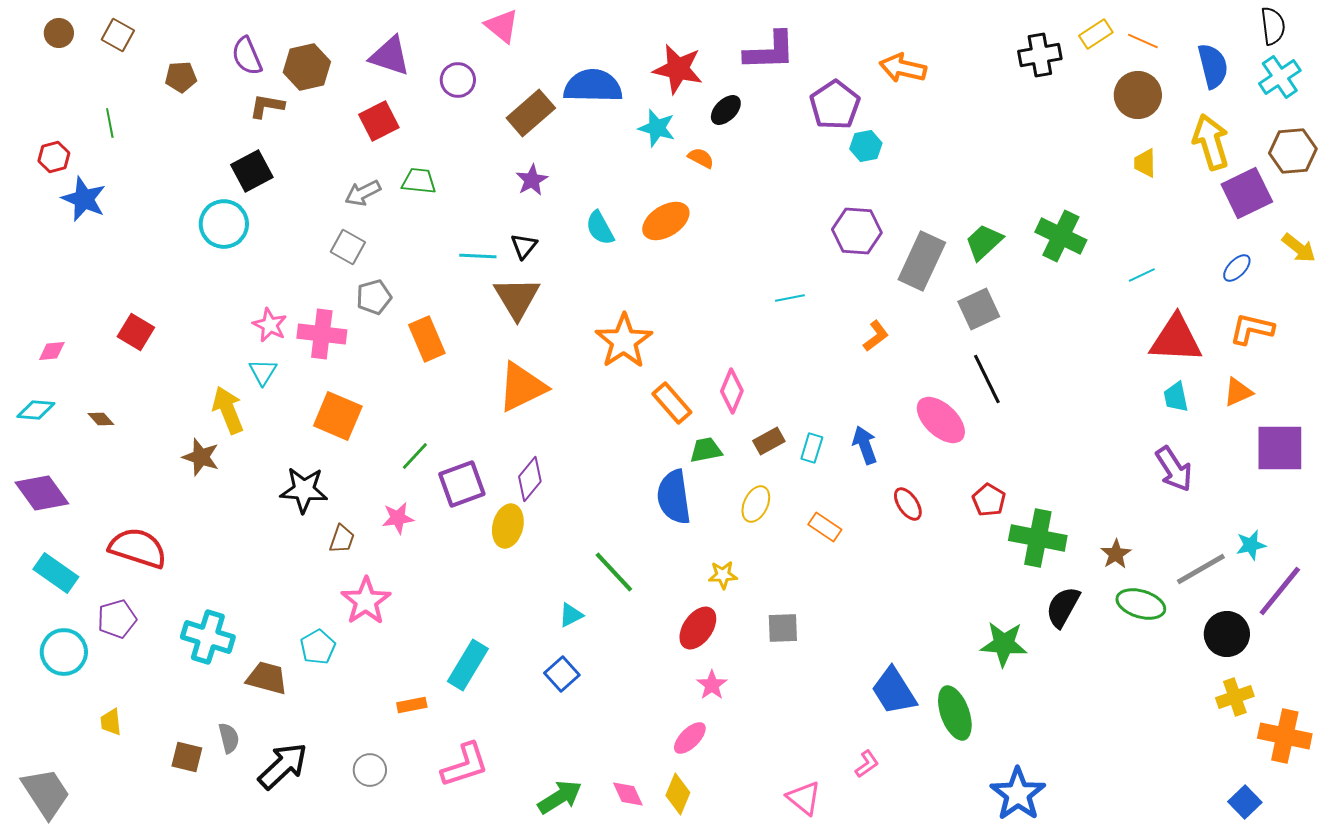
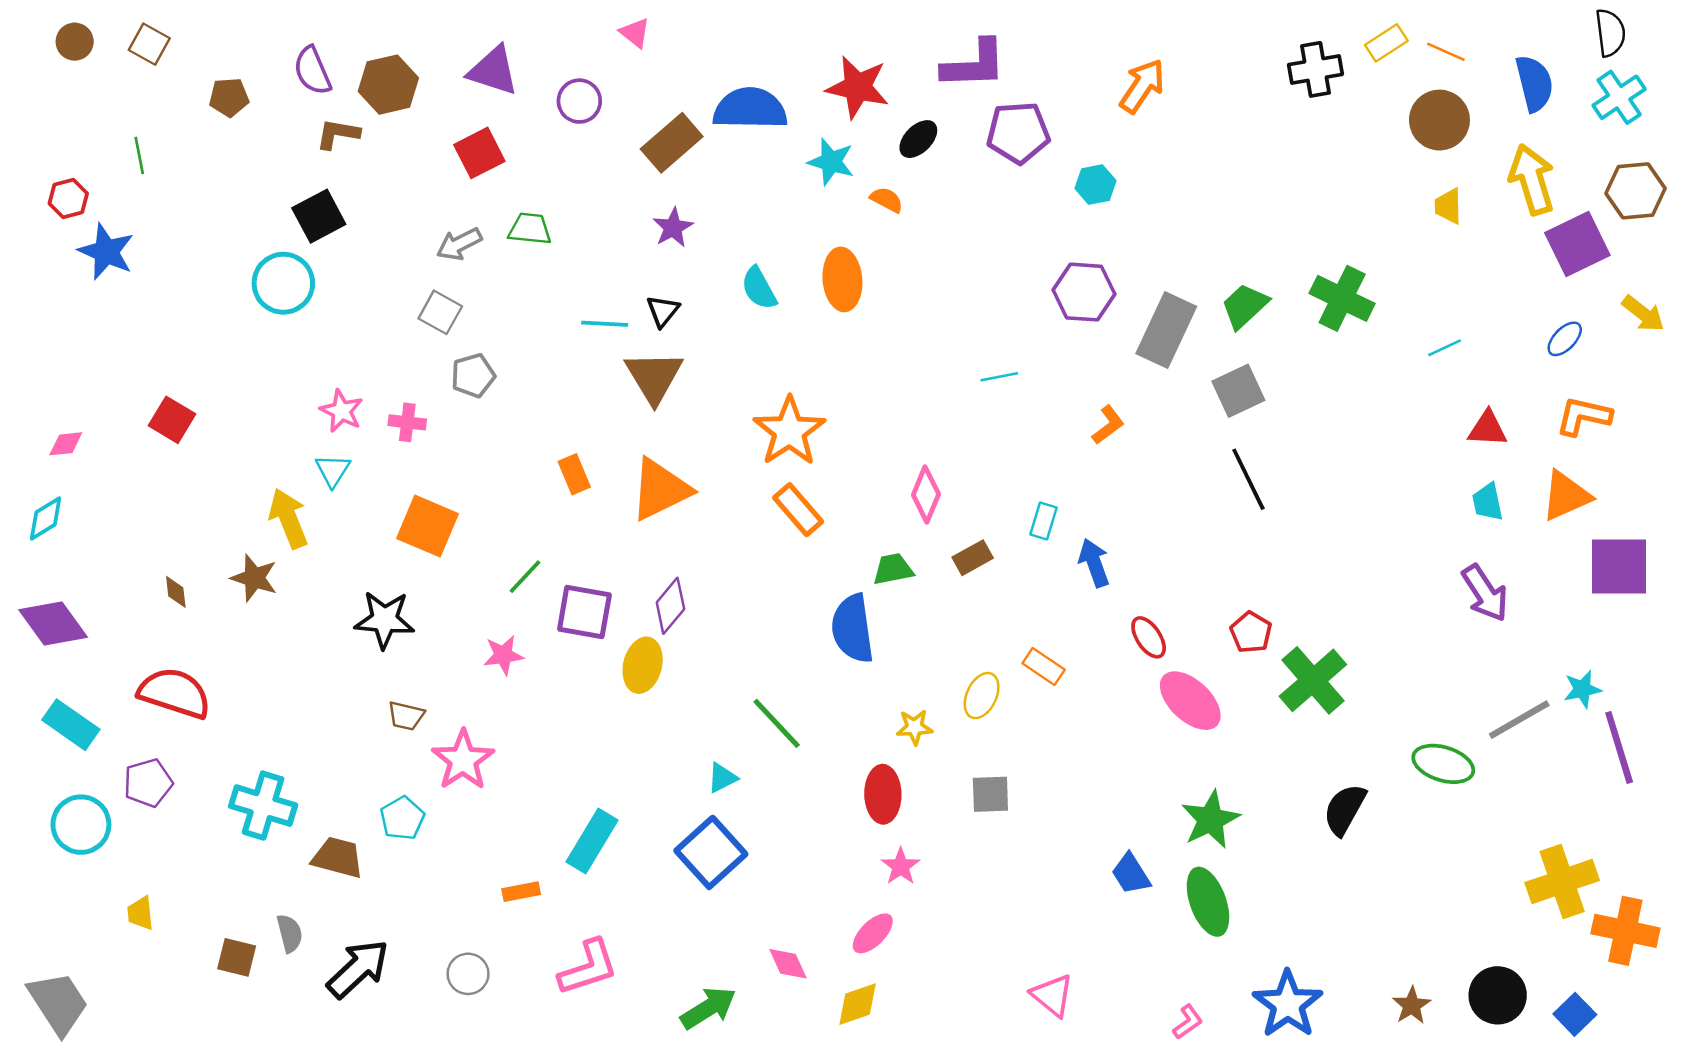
pink triangle: (502, 26) -> (635, 33), size x0.7
orange arrow: (903, 68) -> (1142, 86), turned 111
purple pentagon: (835, 105) -> (1018, 133), moved, turned 30
orange ellipse: (666, 221) -> (842, 279), turned -63
pink cross: (322, 334) -> (407, 422), size x0.6
orange rectangle: (427, 339) -> (574, 474), moved, size x0.7
red triangle: (1176, 339) -> (1488, 429), size x0.6
orange triangle: (1238, 392) -> (1566, 496), size x1.4
orange rectangle: (672, 403) -> (798, 510), moved
cyan diamond: (36, 410) -> (46, 518), turned -36
brown diamond: (101, 419) -> (176, 592), moved, turned 36
pink ellipse: (941, 420) -> (1190, 701), moved
cyan rectangle: (812, 448) -> (1044, 521), moved
purple square: (462, 484) -> (584, 612), turned 30
yellow ellipse: (756, 504) -> (982, 696), moved
green cross: (1038, 538) -> (1313, 680), turned 38
brown trapezoid: (342, 539) -> (406, 716), moved, turned 84
brown star: (1116, 554) -> (1412, 1005), moved
purple line: (1280, 591) -> (1619, 747), turned -56
black semicircle: (1063, 607) -> (1345, 809), moved
red ellipse: (698, 628) -> (883, 794), turned -36
black circle: (1227, 634) -> (1498, 995), moved
green star: (1004, 644) -> (1211, 820), moved, turned -30
blue square: (562, 674) -> (711, 852), size x1.6
blue trapezoid: (894, 691) -> (1131, 874), size x0.7
yellow cross: (1235, 697) -> (1562, 882), size x1.5
pink L-shape: (867, 764) -> (1188, 1022), moved
pink diamond: (628, 794) -> (788, 964), moved
yellow diamond: (678, 794) -> (858, 1004), turned 48
pink triangle: (804, 798) -> (1052, 995), moved

